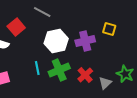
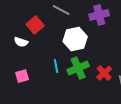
purple cross: (85, 41) -> (99, 15), moved

